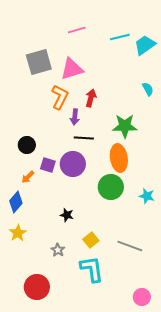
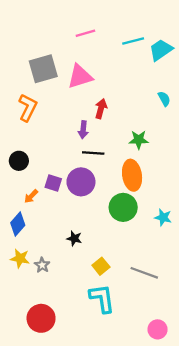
orange L-shape: (60, 97) -> (28, 108), moved
green star: (125, 126) -> (139, 140), size x0.7
black circle: (27, 145) -> (19, 161), moved
yellow star: (18, 233) -> (20, 258), turned -30
gray star: (58, 250) -> (42, 265), moved

